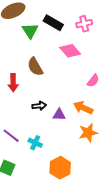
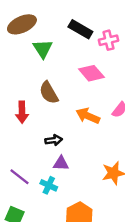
black rectangle: (53, 23) -> (80, 29), moved
orange arrow: (83, 108) -> (88, 116), moved
purple triangle: (59, 115) -> (61, 163), moved

